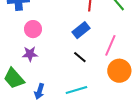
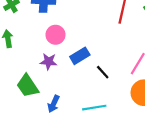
blue rectangle: (81, 30) -> (80, 56), moved

